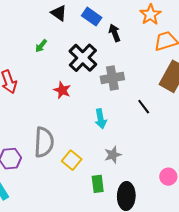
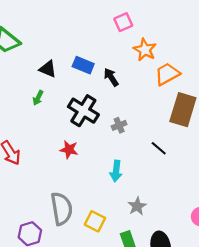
green arrow: (41, 46) -> (38, 98), moved
gray cross: (112, 78) -> (119, 125), size x0.6
cyan arrow: (101, 119) -> (116, 171), turned 30

